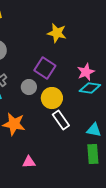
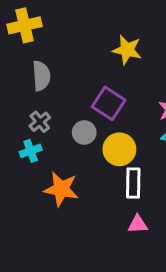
white rectangle: (61, 120) -> (133, 183), turned 36
pink triangle: (29, 162) -> (138, 224), moved

